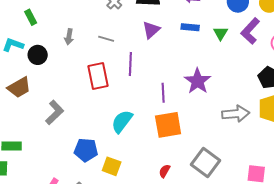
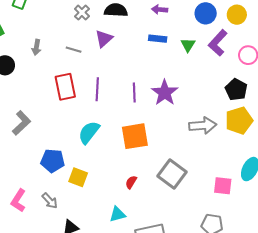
purple triangle: (151, 30) -> (104, 39), moved
purple line: (130, 64) -> (97, 89), moved
purple line: (163, 93) -> (134, 92), moved

